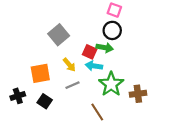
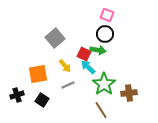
cyan arrow: (94, 66) -> (88, 67), turned 35
brown line: (97, 112) -> (101, 110), moved

